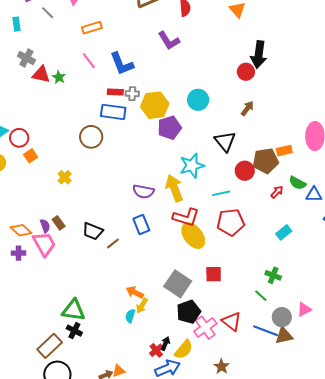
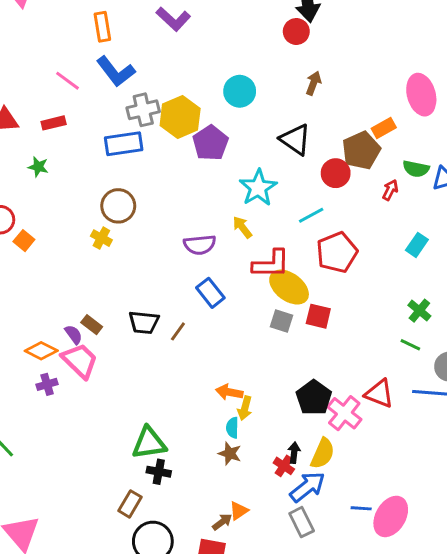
orange rectangle: (92, 28) -> (102, 27), moved, turned -66
green star: (59, 77) -> (38, 167), moved
red rectangle: (115, 92) -> (54, 123), moved
gray cross: (132, 94) -> (143, 110), size x1.5
brown circle: (91, 137) -> (118, 206), moved
yellow cross: (65, 177) -> (101, 238), moved
yellow arrow: (174, 188) -> (242, 227), size x0.6
red square: (214, 274) -> (318, 316), moved, turned 30
green cross: (273, 275) -> (419, 311), turned 35
gray square: (178, 284) -> (281, 321), moved, size x0.6
brown rectangle: (50, 346) -> (130, 504), size x0.7
brown star: (222, 366) -> (230, 454), moved

